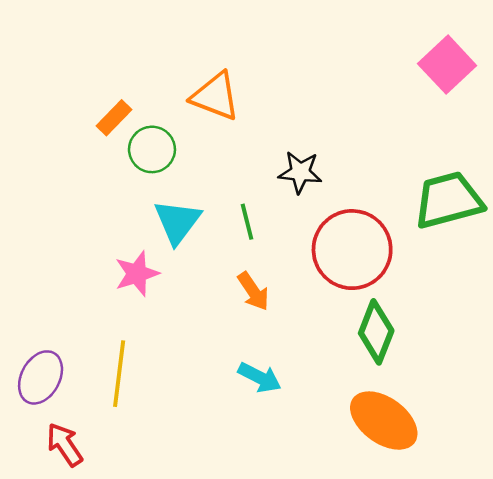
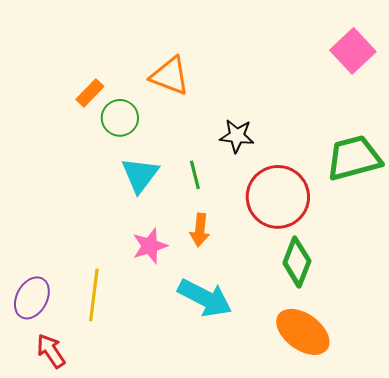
pink star: (137, 274) -> (150, 246), moved
orange arrow: (253, 291) -> (200, 230), turned 40
cyan arrow: (260, 377) -> (205, 298), size x1.6

